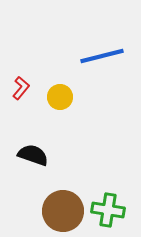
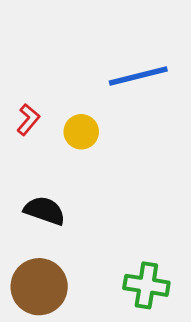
brown circle: (63, 211) -> (39, 287), moved

